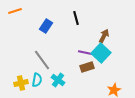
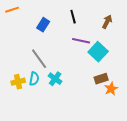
brown arrow: (104, 36) -> (107, 22), moved
purple line: (87, 53) -> (81, 41), moved
brown rectangle: (87, 67) -> (101, 79), moved

